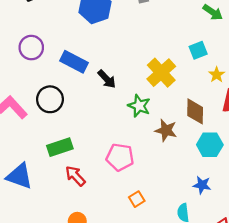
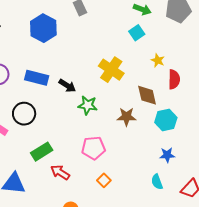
cyan square: (198, 50) -> (137, 33), moved
green star: (139, 106) -> (88, 105), moved
orange square: (137, 199) -> (104, 180), moved

